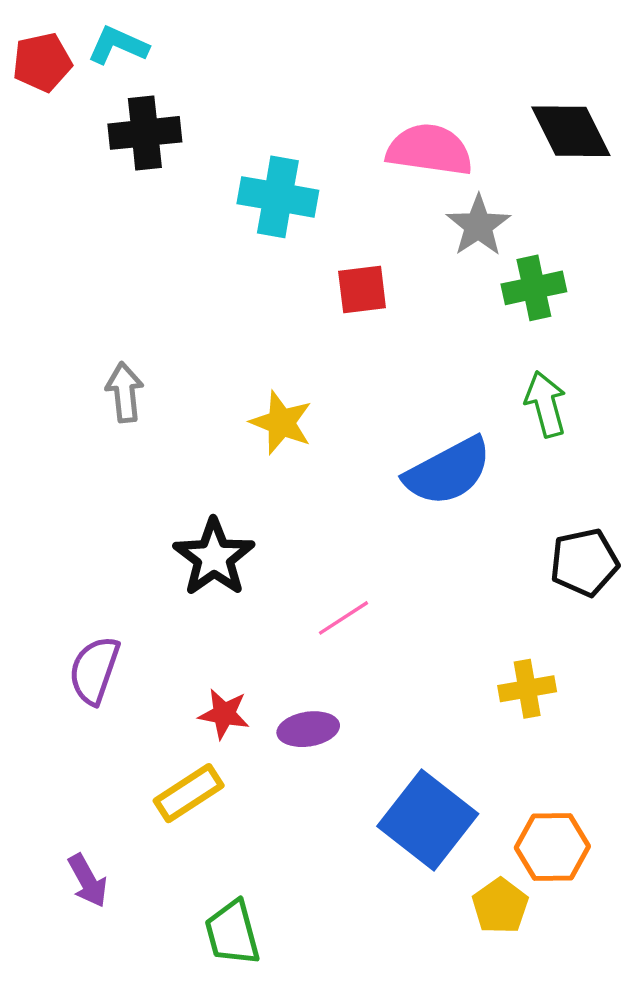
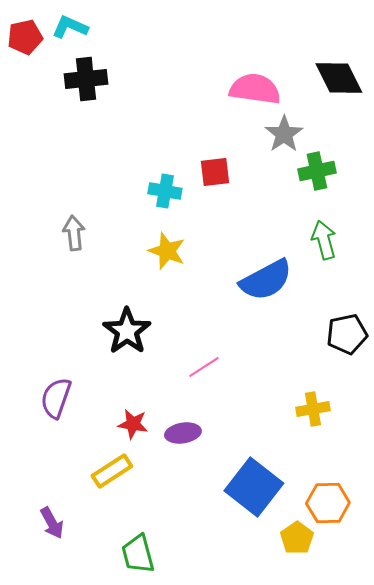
cyan cross: (278, 197) -> (165, 191), moved, size x0.7

